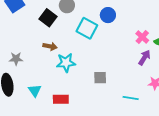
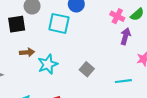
black square: (48, 18) -> (17, 24), turned -30
gray square: (100, 78) -> (87, 69), turned -32

